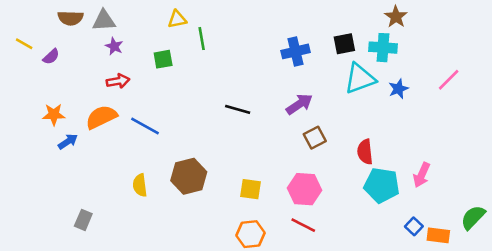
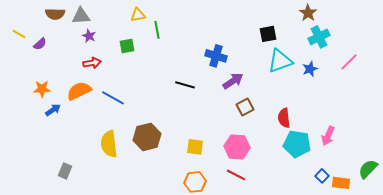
cyan cross: (383, 48) -> (319, 37), moved, turned -30
blue cross: (296, 51) -> (216, 56), moved, turned 30
yellow semicircle: (140, 185) -> (109, 144), size x1.5

